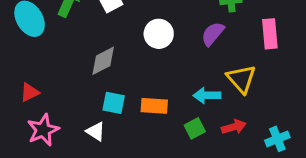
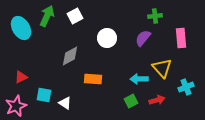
cyan square: (114, 103) -> (44, 95), moved
orange rectangle: (154, 106) -> (93, 79), moved
pink star: (43, 130) -> (16, 106), moved
cyan cross: (277, 139) -> (186, 87), moved

